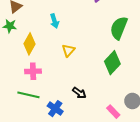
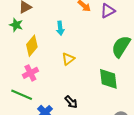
green diamond: (112, 63) -> (108, 79), turned -60
pink cross: (33, 71) -> (30, 73), turned -35

